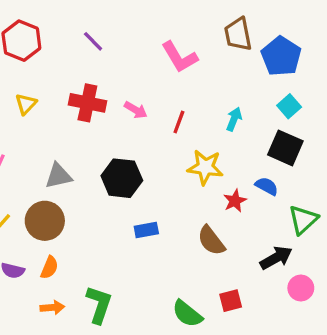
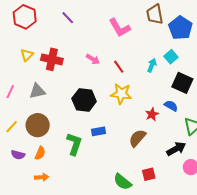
red cross: (87, 103) -> (52, 59), moved
cyan square: (289, 106) -> (171, 57), moved
red line: (179, 122) -> (119, 67), turned -56
yellow star: (205, 167) -> (121, 94), moved
gray triangle: (59, 176) -> (37, 91), moved
brown semicircle: (211, 241) -> (137, 138), turned 78
green L-shape: (99, 305) -> (74, 144), moved

